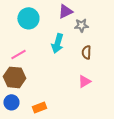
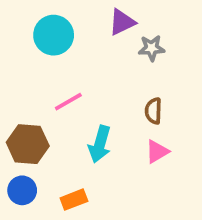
cyan arrow: (57, 43) -> (100, 144), moved
brown semicircle: (86, 52) -> (153, 111), moved
pink line: (18, 54) -> (68, 102), moved

